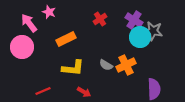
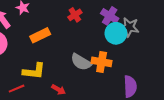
gray semicircle: (106, 65) -> (81, 62), size x1.5
orange cross: (126, 65) -> (102, 62), turned 36
yellow L-shape: (73, 68) -> (34, 71), moved

